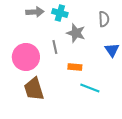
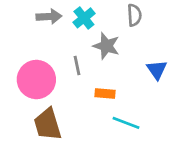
cyan cross: (60, 13) -> (84, 18), turned 35
gray semicircle: (104, 19) -> (134, 15), moved

